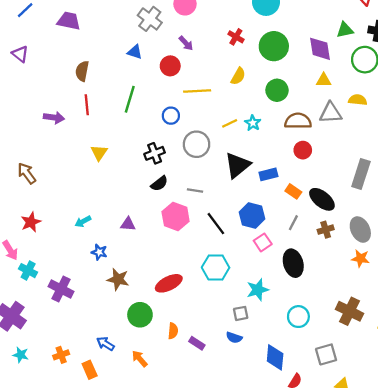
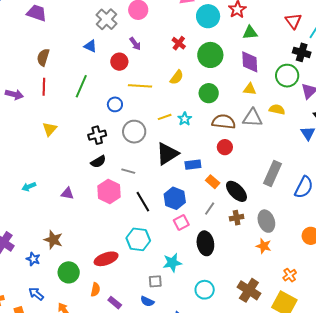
green triangle: (345, 30) -> (250, 33), moved
blue star: (99, 252) -> (33, 259), moved
red ellipse: (169, 283) -> (106, 259), moved

